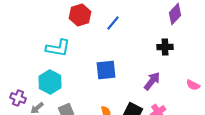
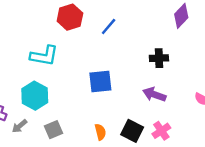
black cross: (165, 47) -> (159, 58), moved
purple arrow: (152, 81) -> (154, 94), turned -108

